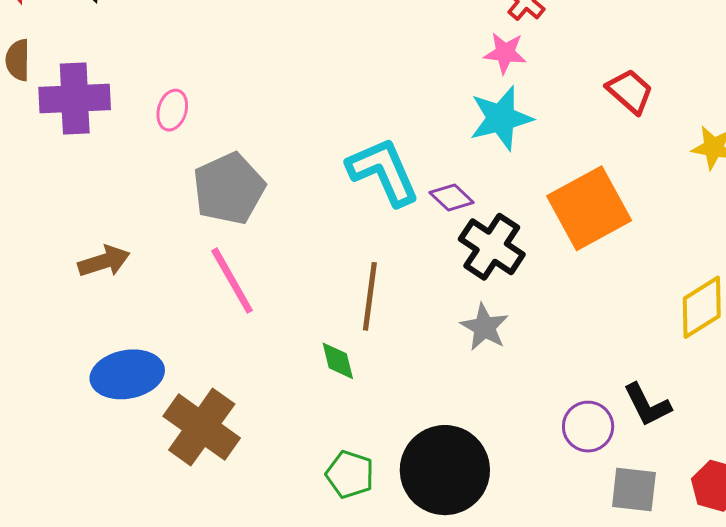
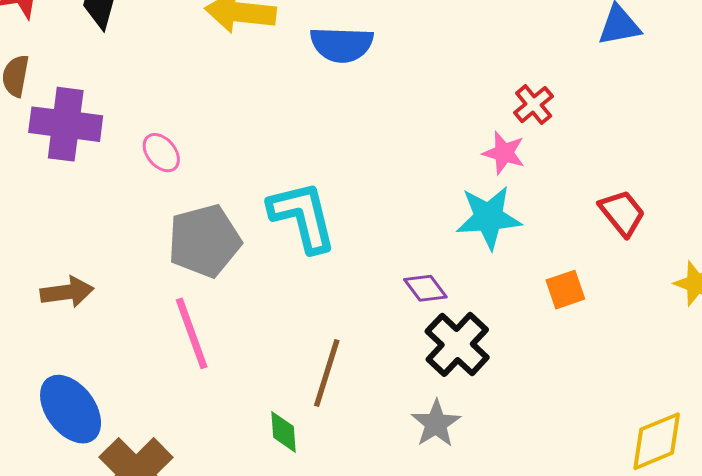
pink ellipse: (172, 110) -> (161, 153), turned -66
cyan L-shape: (383, 172) -> (303, 216), moved
orange square: (589, 208) -> (565, 290), moved, size x0.5
blue ellipse: (127, 374) -> (71, 409), turned 54

